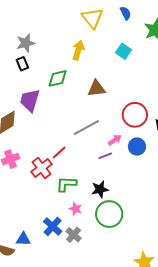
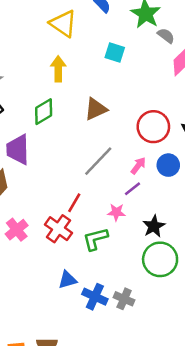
black star: (100, 189) -> (154, 226), moved
pink star: (76, 209) -> (116, 212), moved
blue triangle: (23, 239) -> (67, 280), moved

